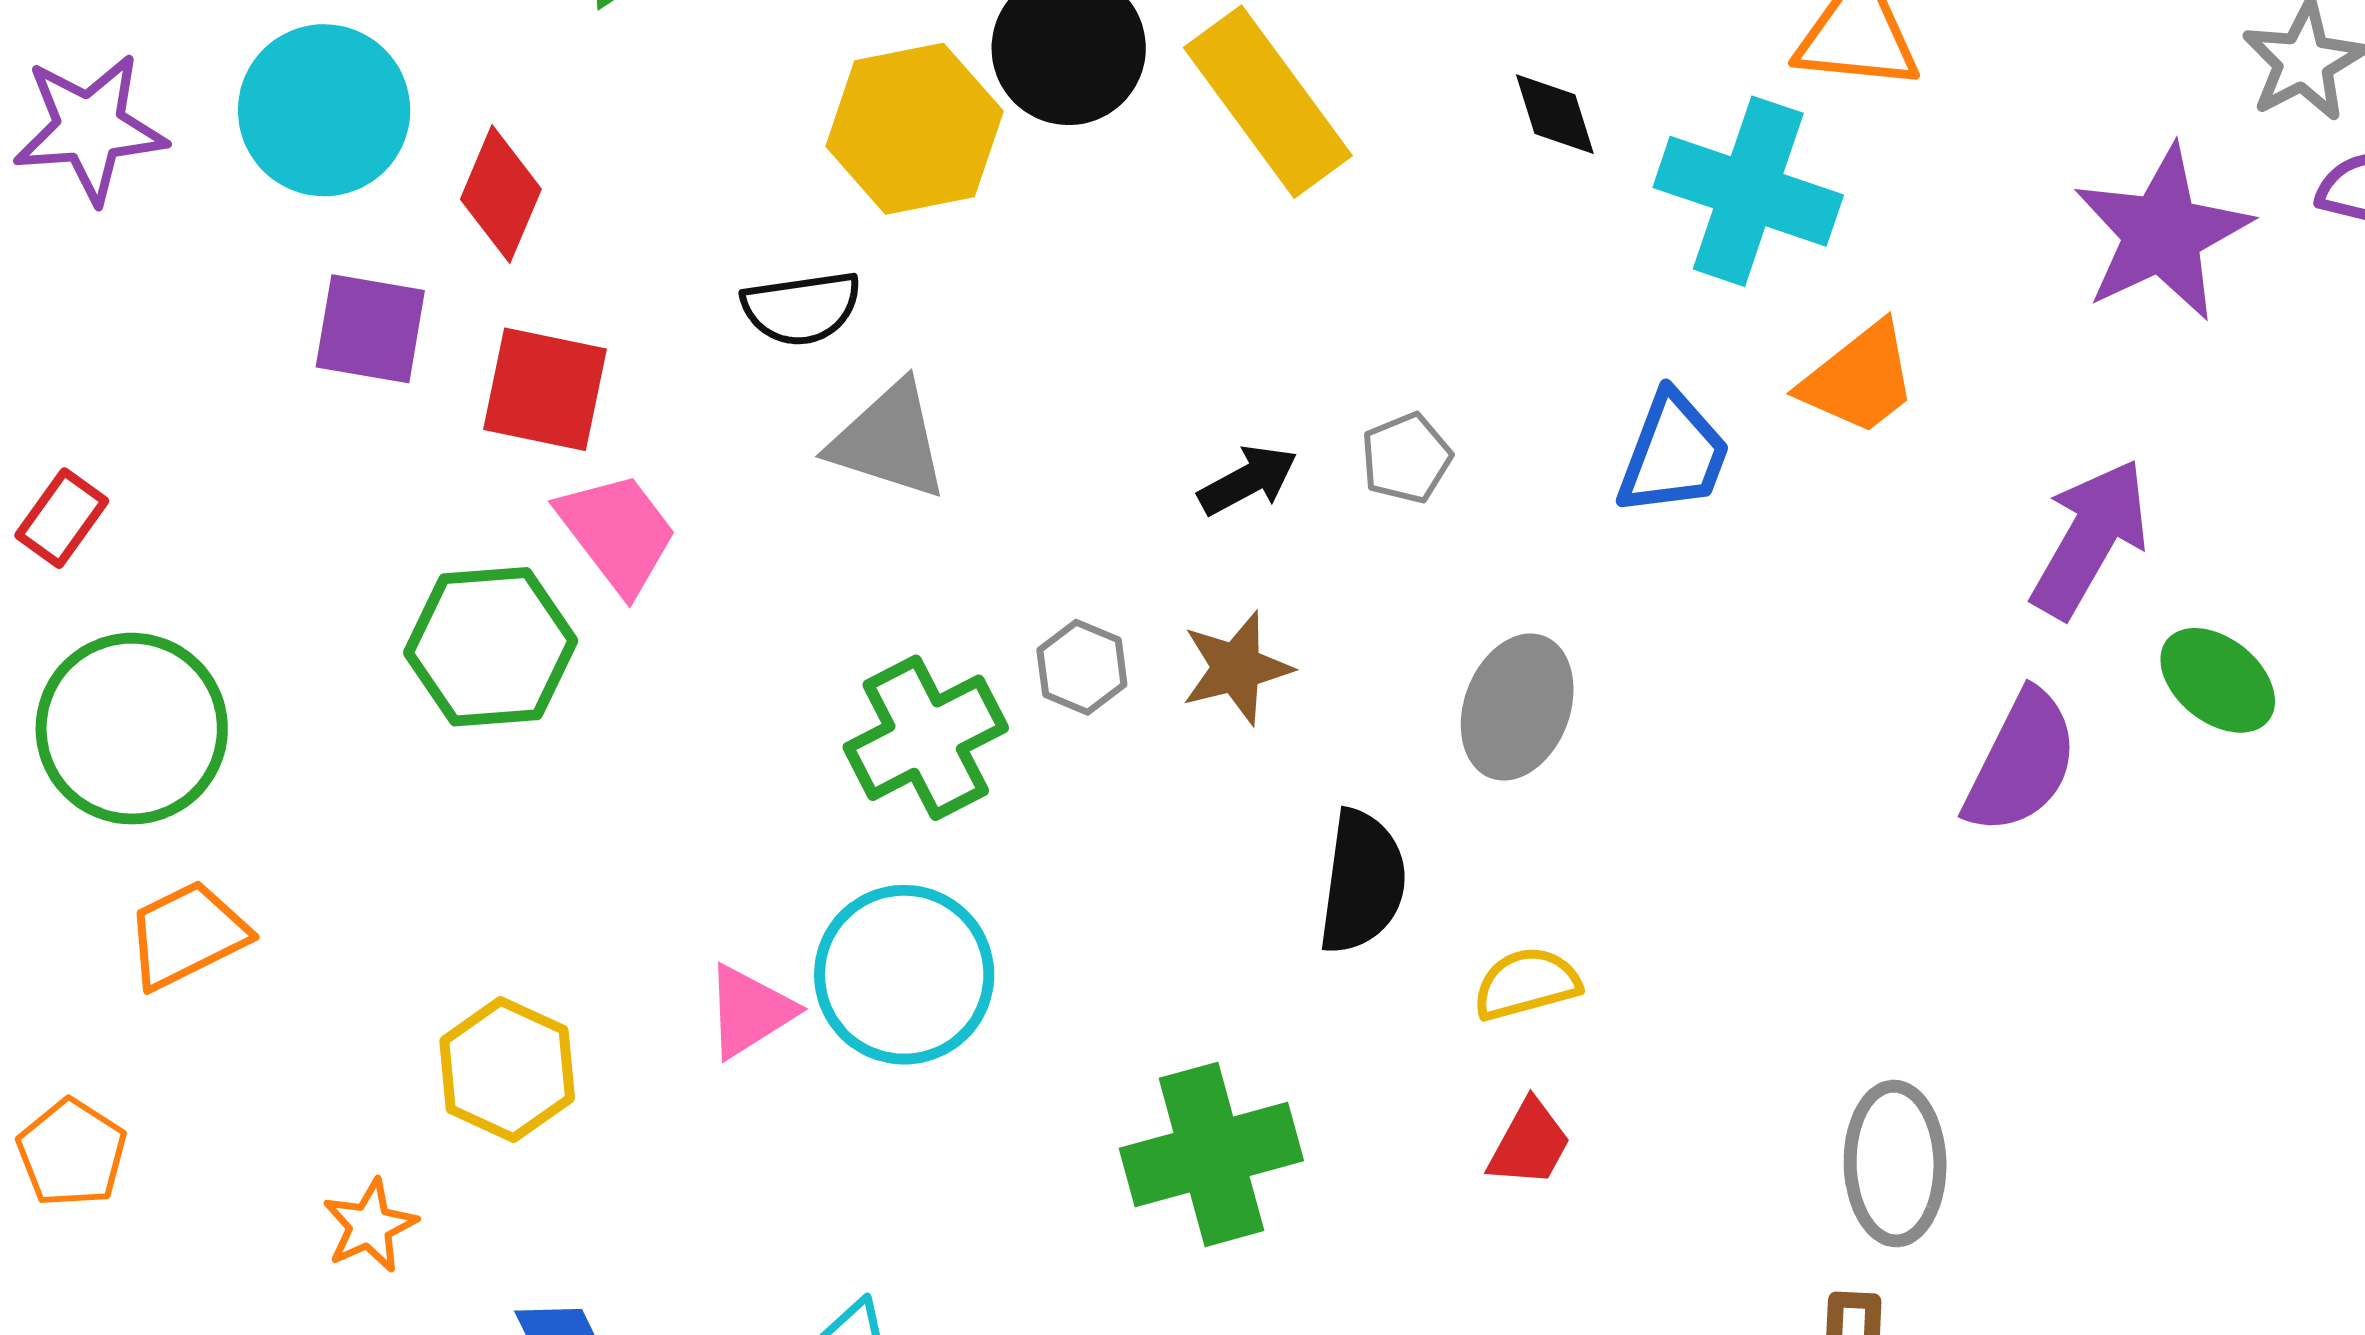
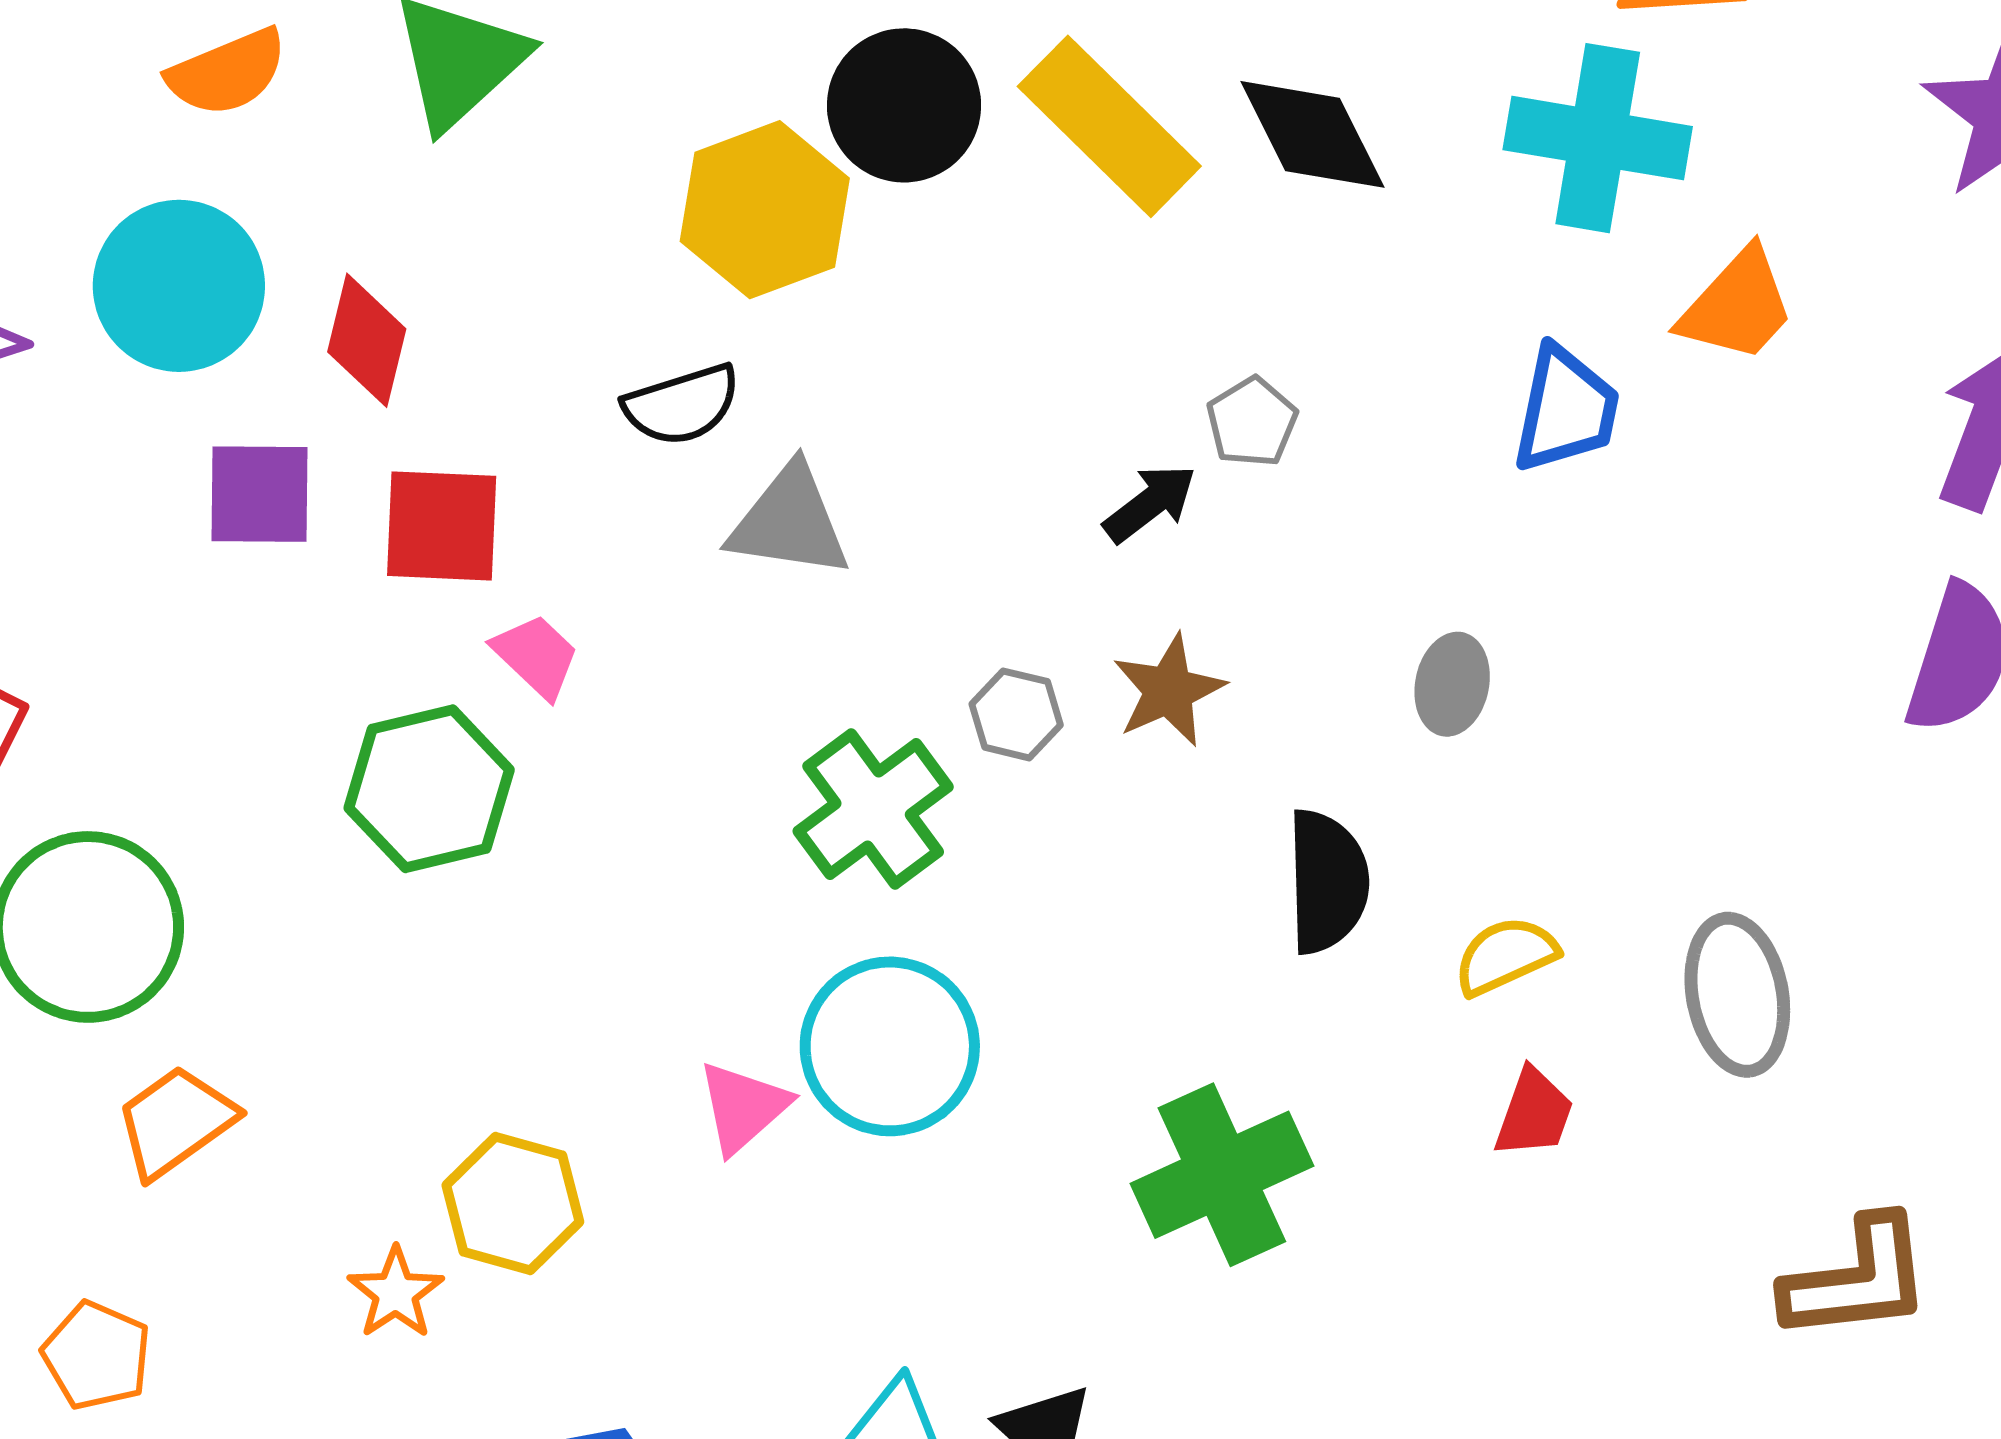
black diamond: (1555, 114) -> (1313, 134), moved, size x1.6
gray pentagon: (1406, 458) -> (1252, 422), moved
pink trapezoid: (617, 533) -> (536, 656), size x0.7
gray ellipse: (1517, 707) -> (1452, 684), size x0.7
gray ellipse: (1895, 1164) -> (1737, 995), moved
orange star: (370, 1226) -> (396, 1293), moved

